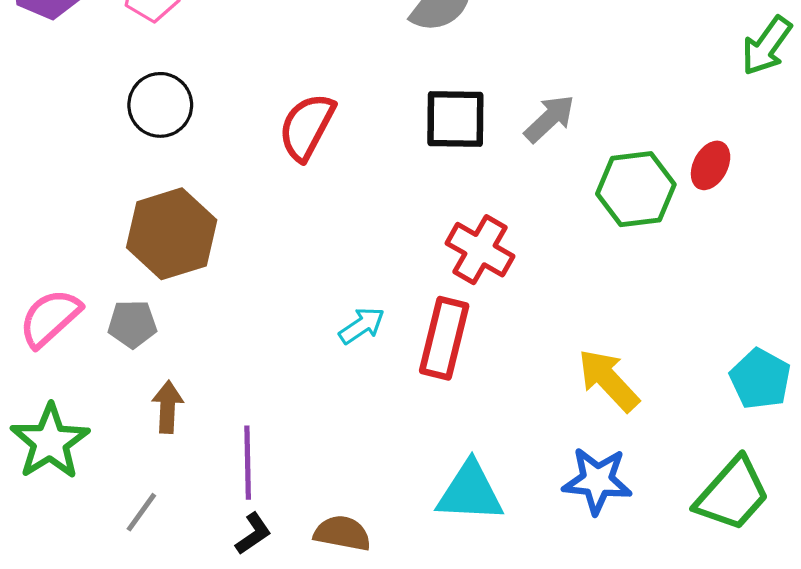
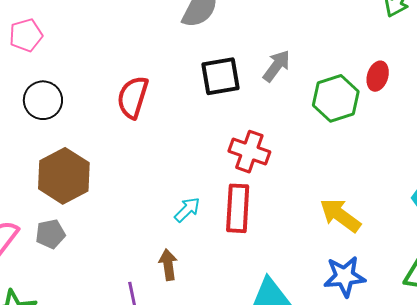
brown arrow: (168, 407) -> (168, 265), moved

